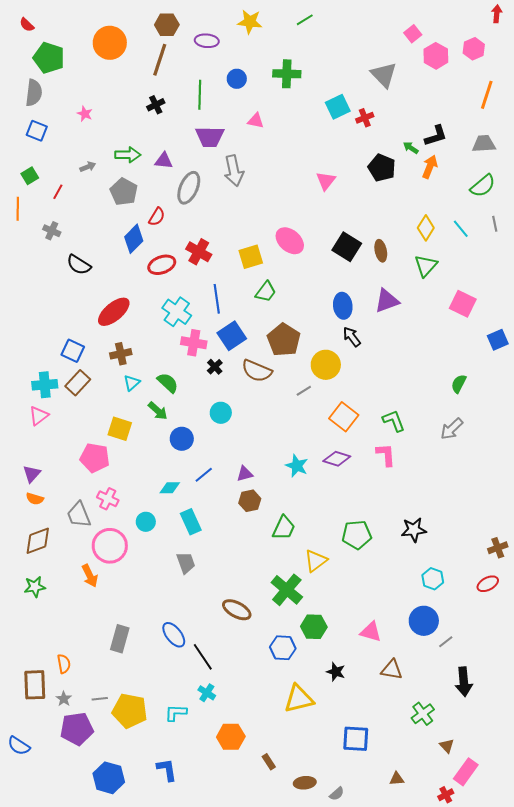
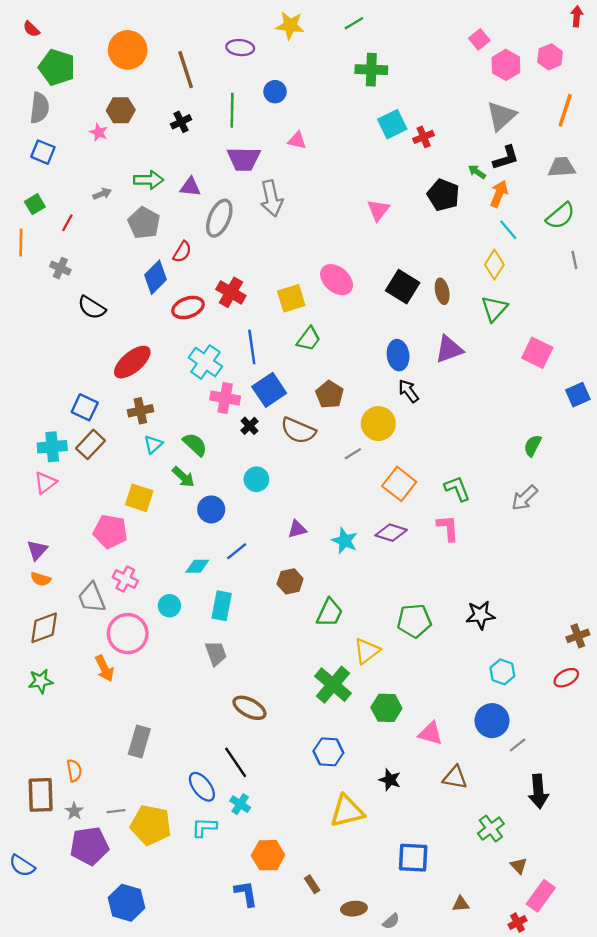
brown hexagon: (167, 25) -> (121, 110), moved
brown line: (160, 60) -> (186, 70), turned -36
green cross: (287, 74) -> (371, 70), moved
gray triangle: (384, 75) -> (501, 116), moved, turned 32
cyan line: (461, 229) -> (508, 230), moved
brown pentagon: (284, 340) -> (330, 395), size x0.7
purple triangle: (245, 474) -> (297, 529), moved
cyan rectangle: (191, 522) -> (222, 606), turned 35
brown ellipse: (237, 610) -> (249, 708), moved
green hexagon: (314, 627) -> (386, 708), moved
blue ellipse: (174, 635) -> (202, 787), moved
blue L-shape: (167, 770) -> (246, 894), moved

